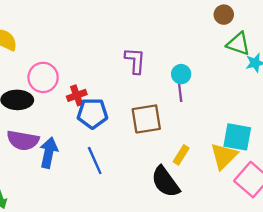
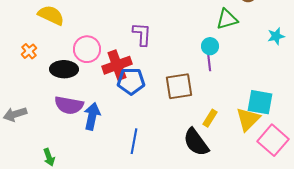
green triangle: (238, 44) -> (227, 19), moved, turned -35
purple L-shape: (135, 61) -> (142, 34), moved
red cross: (77, 95) -> (117, 65), size x1.6
blue line: (95, 161) -> (134, 141), moved, turned 35

